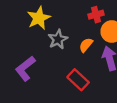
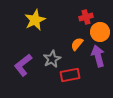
gray star: (58, 39) -> (52, 59), moved
red rectangle: (78, 80) -> (70, 75), turned -54

